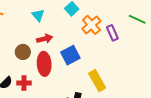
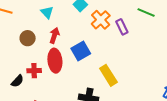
red arrow: (45, 39) -> (54, 35), turned -56
brown circle: (23, 52) -> (28, 38), moved
red cross: (24, 83) -> (34, 71), moved

